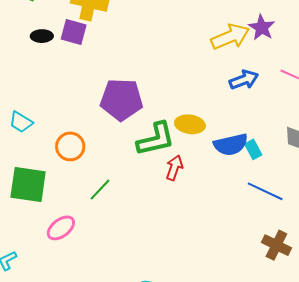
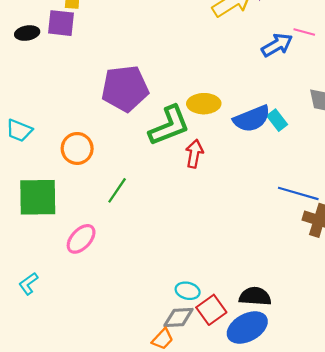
blue arrow: (244, 80) -> (277, 45), moved
blue line: (265, 191) -> (298, 193), moved

